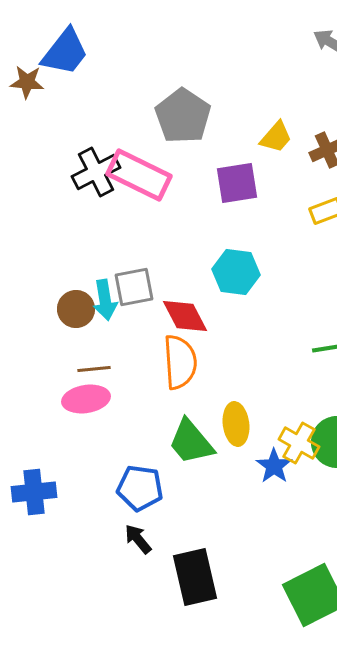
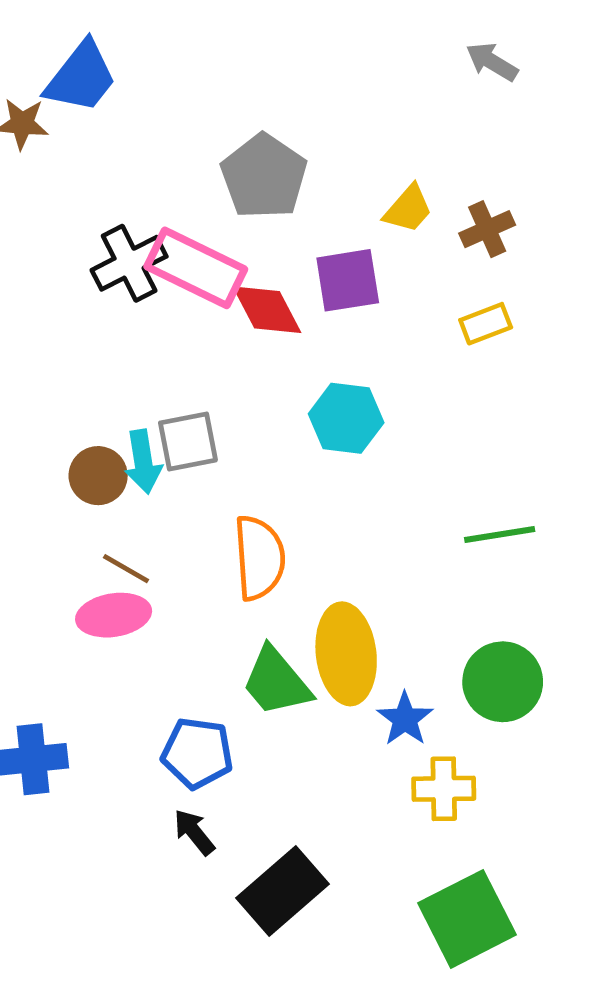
red diamond: (185, 316) -> (267, 310), moved
brown line: (94, 369) -> (126, 569), turned 36
yellow ellipse: (236, 424) -> (346, 654), size x1.5
yellow cross: (299, 443) -> (444, 789), moved, turned -30
black rectangle: (195, 577) -> (283, 891), turned 62

